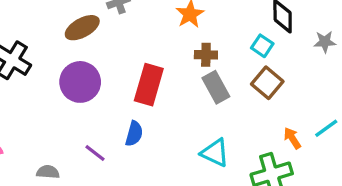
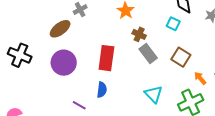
brown cross: (206, 55) -> (139, 34), turned 32
brown square: (267, 83) -> (181, 57), moved
cyan triangle: (215, 153) -> (154, 94), turned 30

